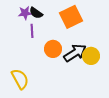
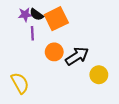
orange square: (71, 17) -> (56, 19), moved
yellow circle: (91, 56) -> (99, 75), moved

